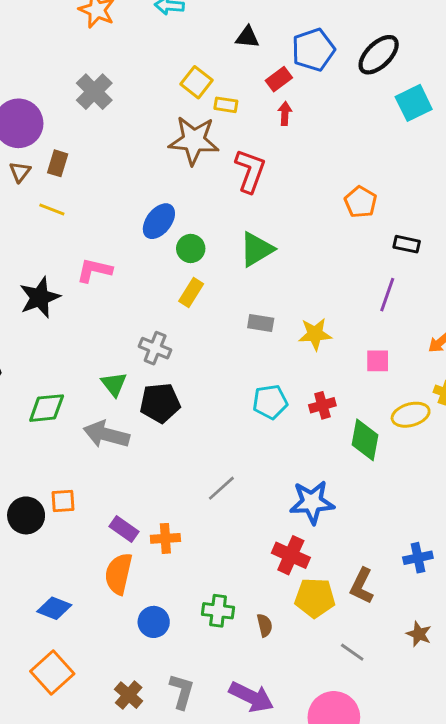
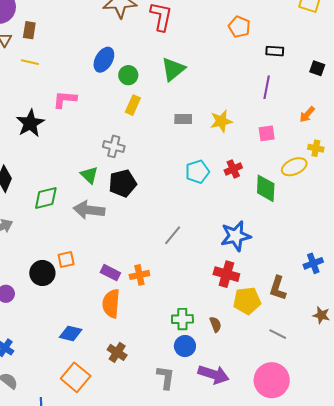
blue circle: (154, 622) -> (185, 346), moved
brown cross: (129, 695) -> (117, 352), moved

